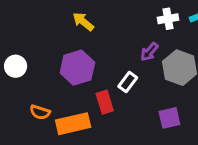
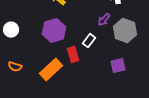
orange semicircle: (40, 112) -> (15, 67), moved
orange rectangle: (73, 124) -> (51, 70), turned -30

